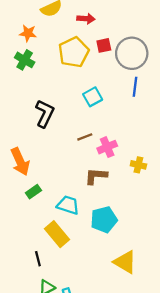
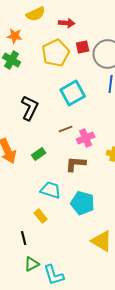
cyan square: (93, 97) -> (73, 93), size x1.4
green rectangle: (33, 192) -> (39, 154), moved
cyan pentagon: (104, 220) -> (83, 203), turned 30
yellow rectangle: (57, 234) -> (41, 216), size x0.6

